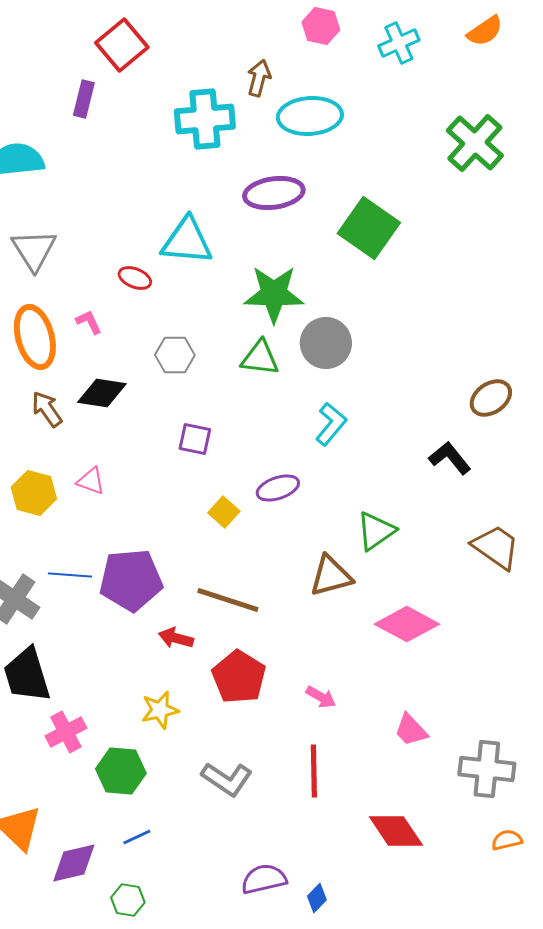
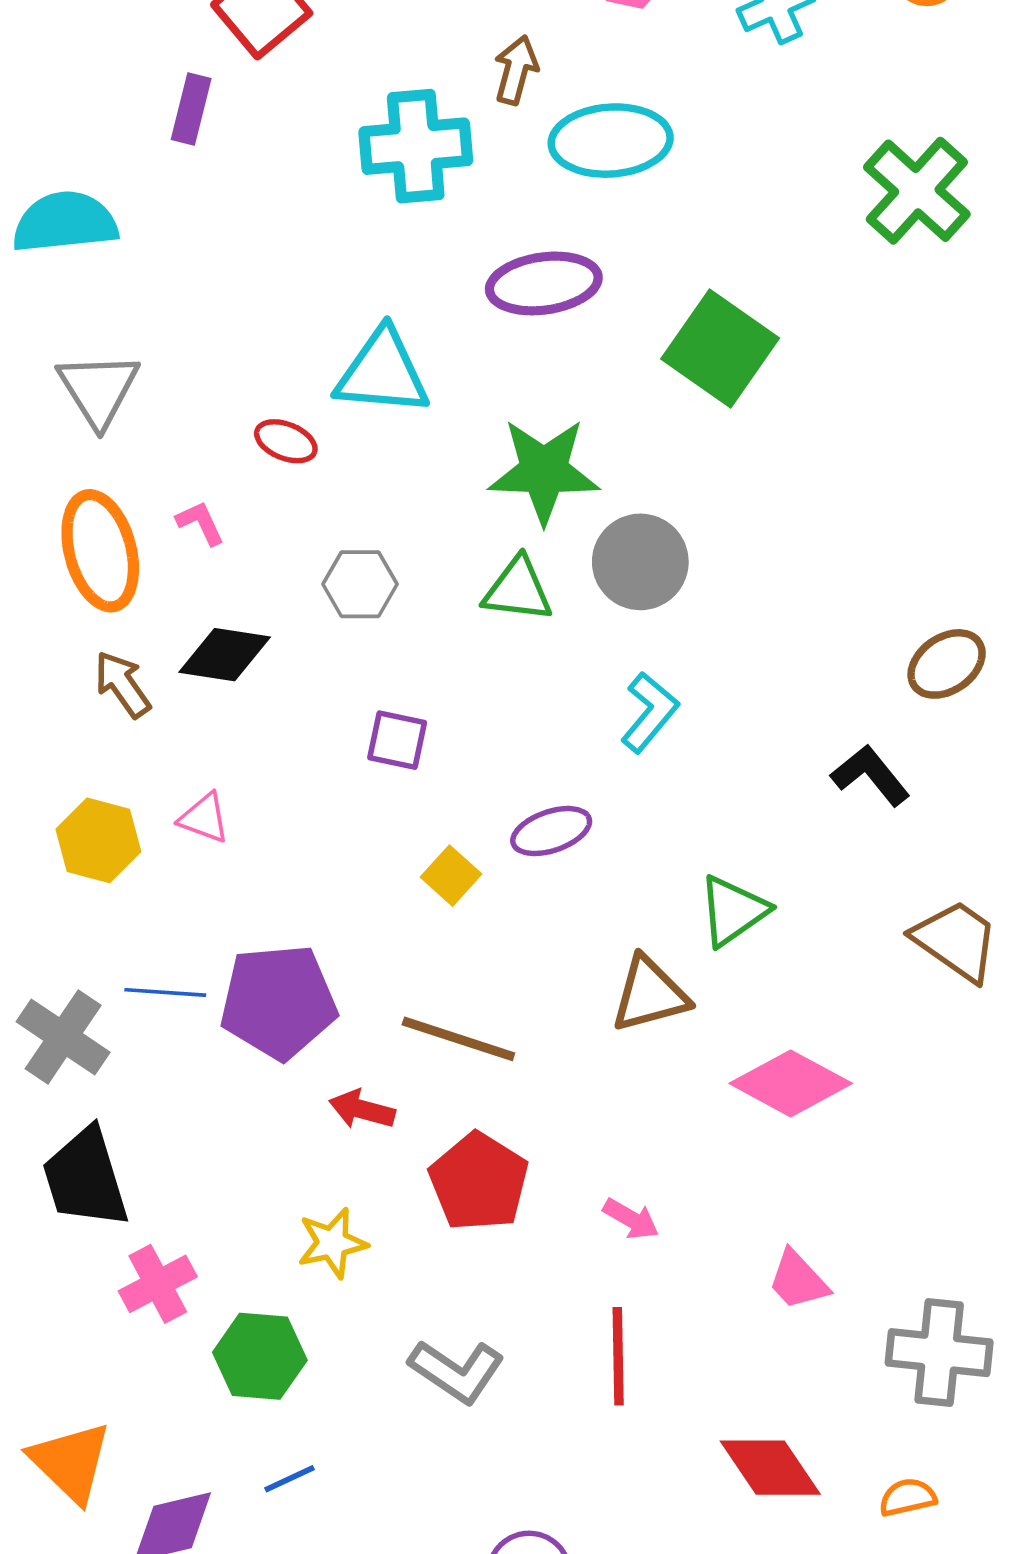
orange semicircle: (507, 840) -> (908, 1497), moved

